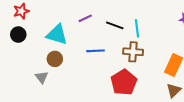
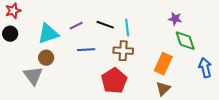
purple line: (85, 18) -> (76, 26), moved
cyan triangle: (57, 35) -> (48, 34), turned -35
gray triangle: (42, 77) -> (33, 76), size x1.5

